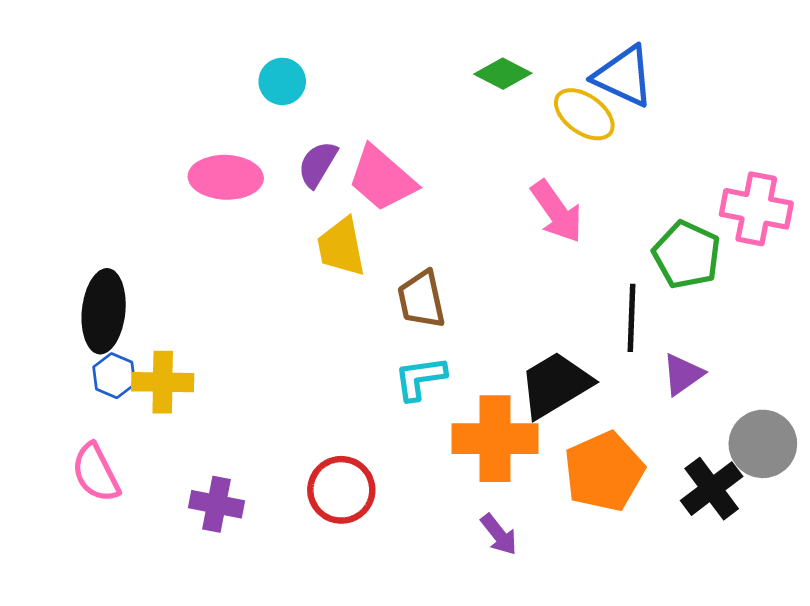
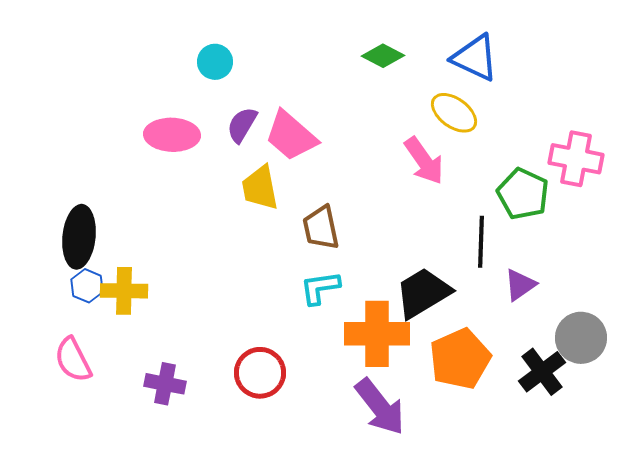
yellow ellipse: (584, 114) -> (454, 113), moved
purple arrow: (499, 535) -> (380, 407), size x1.8

